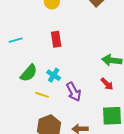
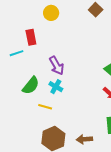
red rectangle: (56, 39) -> (31, 37), moved
purple arrow: (74, 92) -> (57, 66), moved

